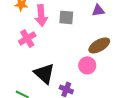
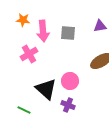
pink circle: (87, 65) -> (70, 81), moved

